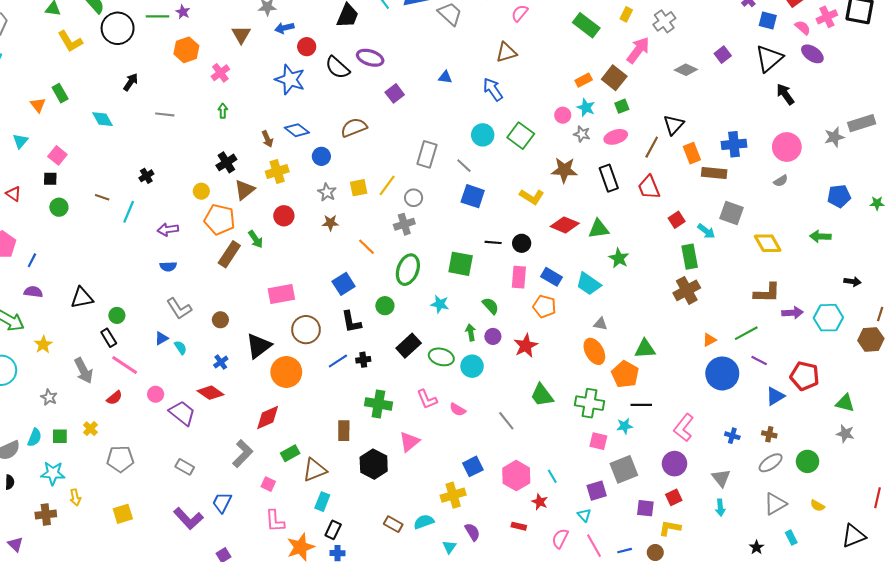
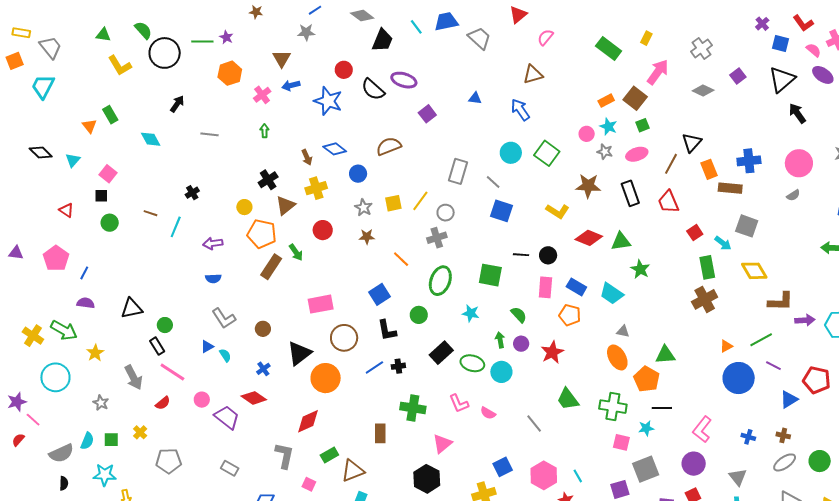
gray cross: (664, 21) -> (702, 48), moved
blue arrow: (284, 28) -> (291, 85), moved
yellow diamond: (768, 243) -> (754, 271), moved
gray L-shape: (243, 454) -> (284, 456), turned -32
black hexagon: (374, 464) -> (427, 479), moved

